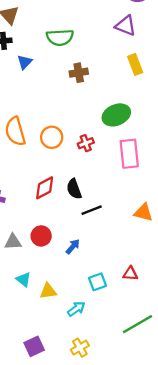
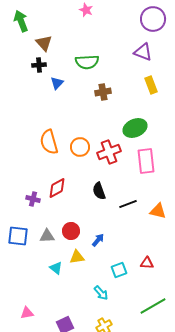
red cross: (86, 143) -> (109, 152), size x1.6
red diamond: (45, 188) -> (57, 188), moved
black line: (92, 210) -> (128, 204), moved
yellow triangle: (48, 291) -> (77, 257), moved
cyan arrow: (76, 309) -> (101, 293), turned 84

